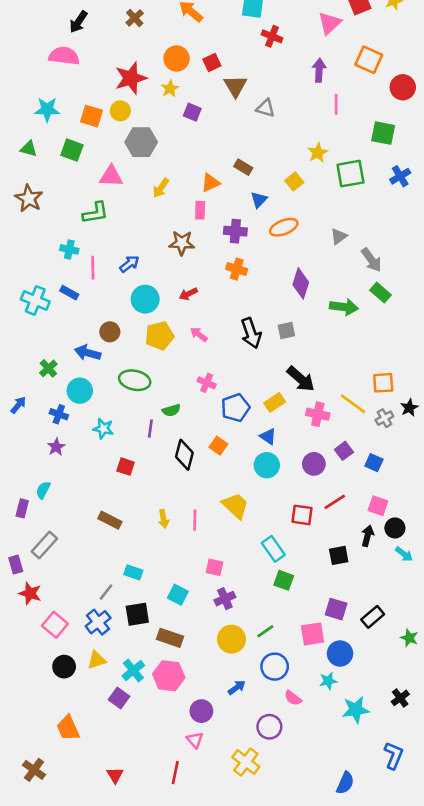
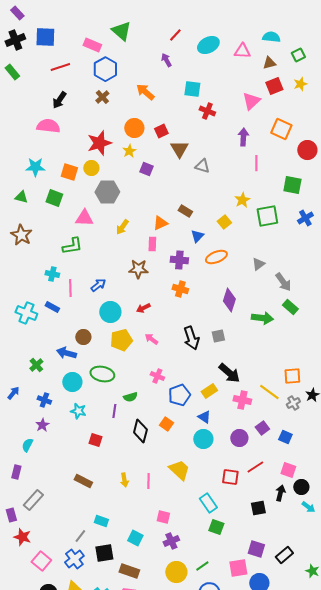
cyan circle: (80, 391) -> (72, 382), moved
cyan semicircle: (43, 490) -> (27, 445), moved

